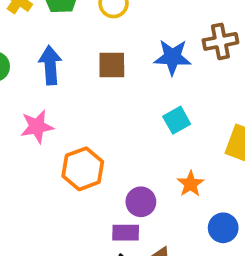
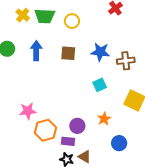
brown cross: (220, 41) -> (126, 61), moved
pink star: (37, 127) -> (28, 111), moved
orange hexagon: (83, 169) -> (46, 130), moved

